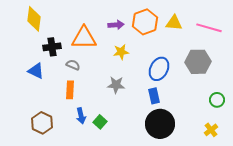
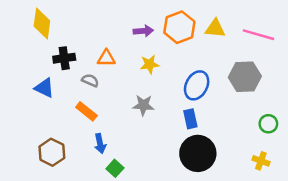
orange triangle: (84, 38) -> (106, 58), moved, size x0.6
orange rectangle: (70, 90) -> (86, 111), turned -54
green square: (100, 122) -> (115, 168), moved
yellow cross: (211, 130) -> (261, 161), turned -32

